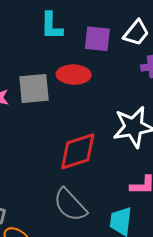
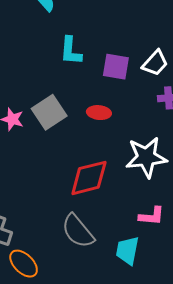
red ellipse: (74, 75) -> (99, 113), moved, size x0.7
gray square: (34, 89) -> (49, 112), turned -32

